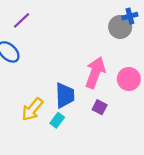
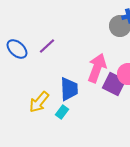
purple line: (21, 20) -> (47, 46), moved
purple square: (100, 107) -> (114, 84), moved, size x1.6

